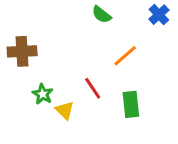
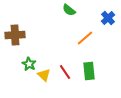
blue cross: (159, 15) -> (108, 18), moved
red line: (93, 88) -> (65, 72), moved

